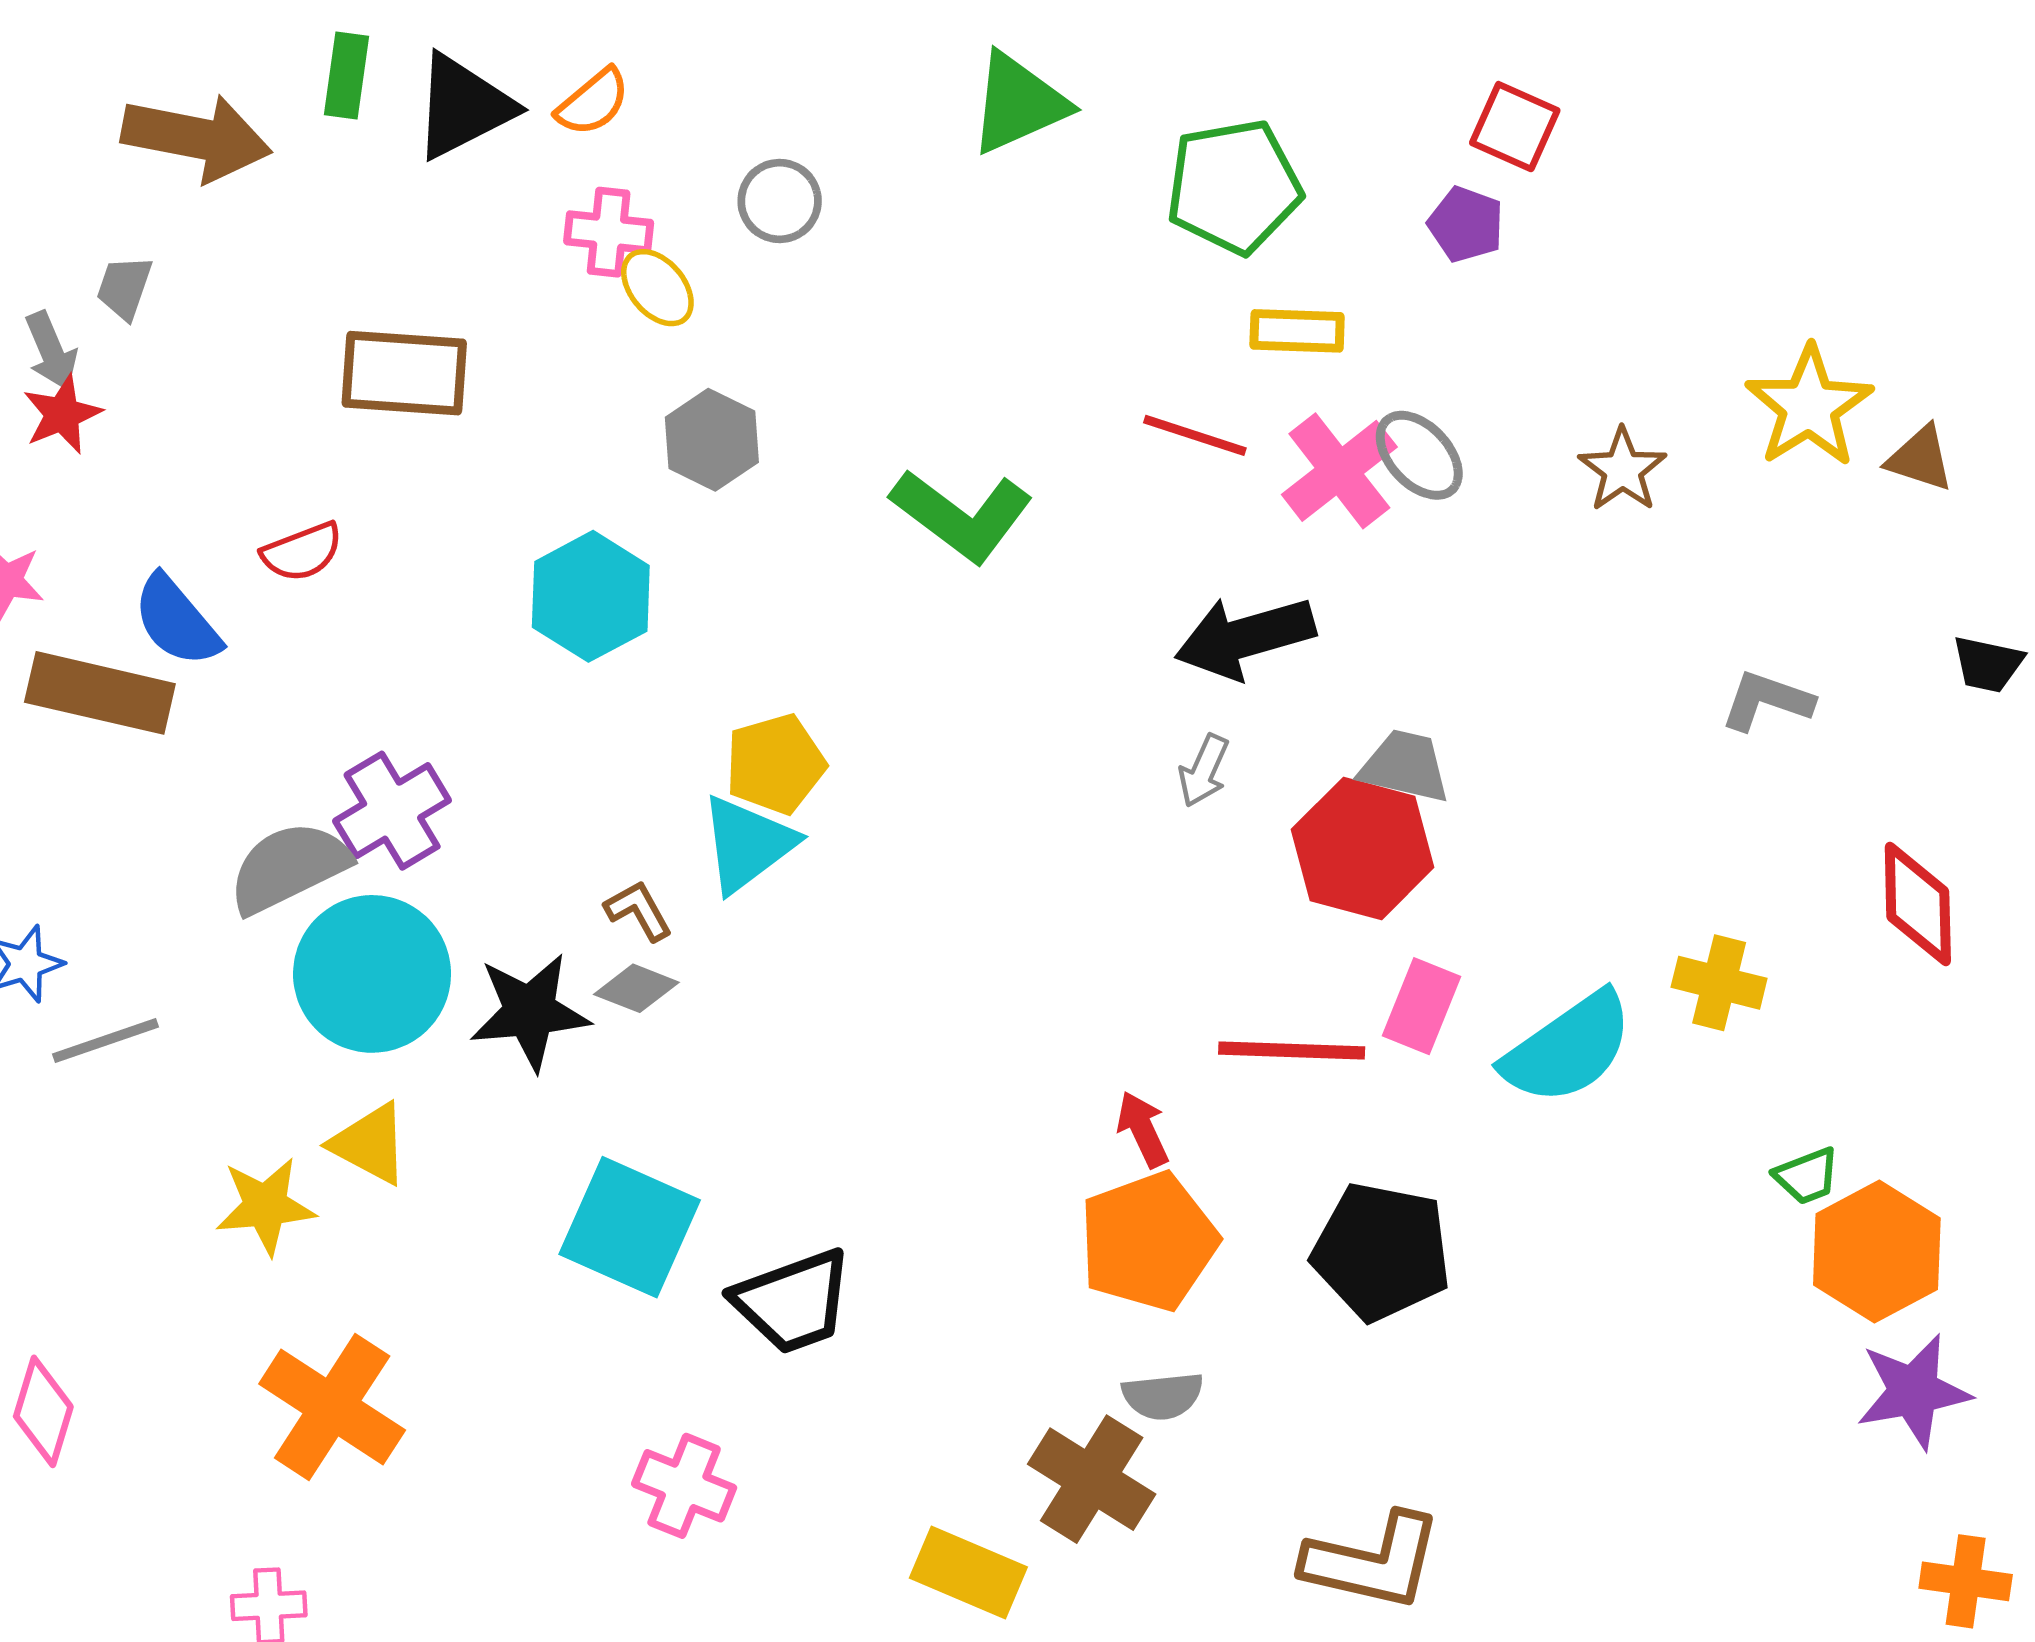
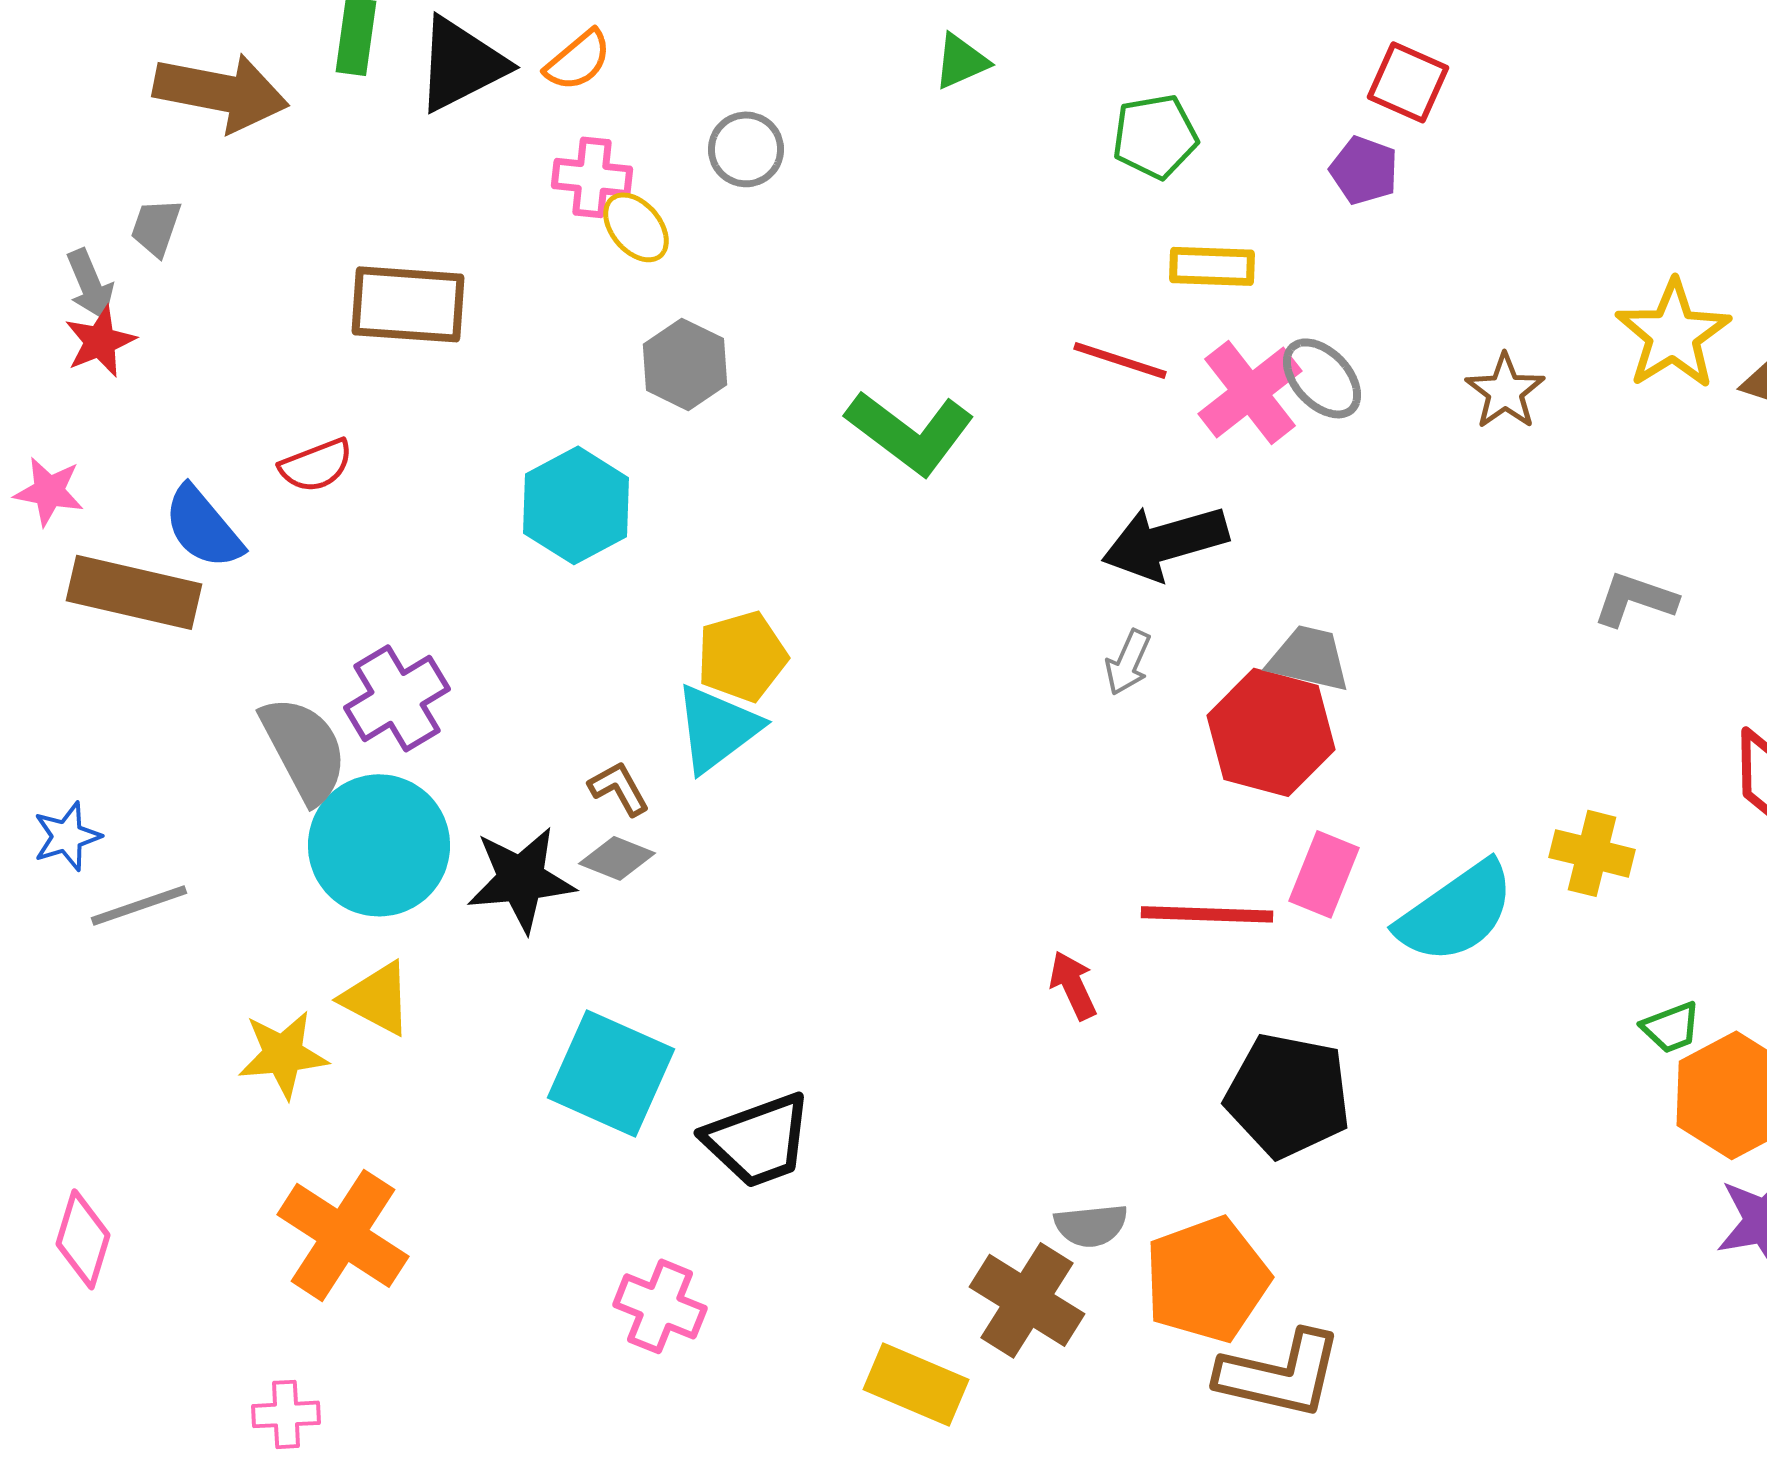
green triangle: (1018, 103) -> (961, 61), size x0.6
green pentagon: (1234, 187) -> (1155, 136), size x0.7
gray semicircle: (289, 867) -> (304, 749), turned 88
orange pentagon: (1148, 1242) -> (1207, 1279), moved

